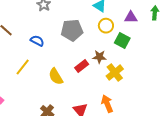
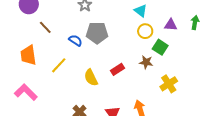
gray pentagon: (72, 30) -> (97, 33), moved
brown star: (99, 57) -> (146, 62), moved
yellow cross: (115, 73) -> (169, 84), moved

